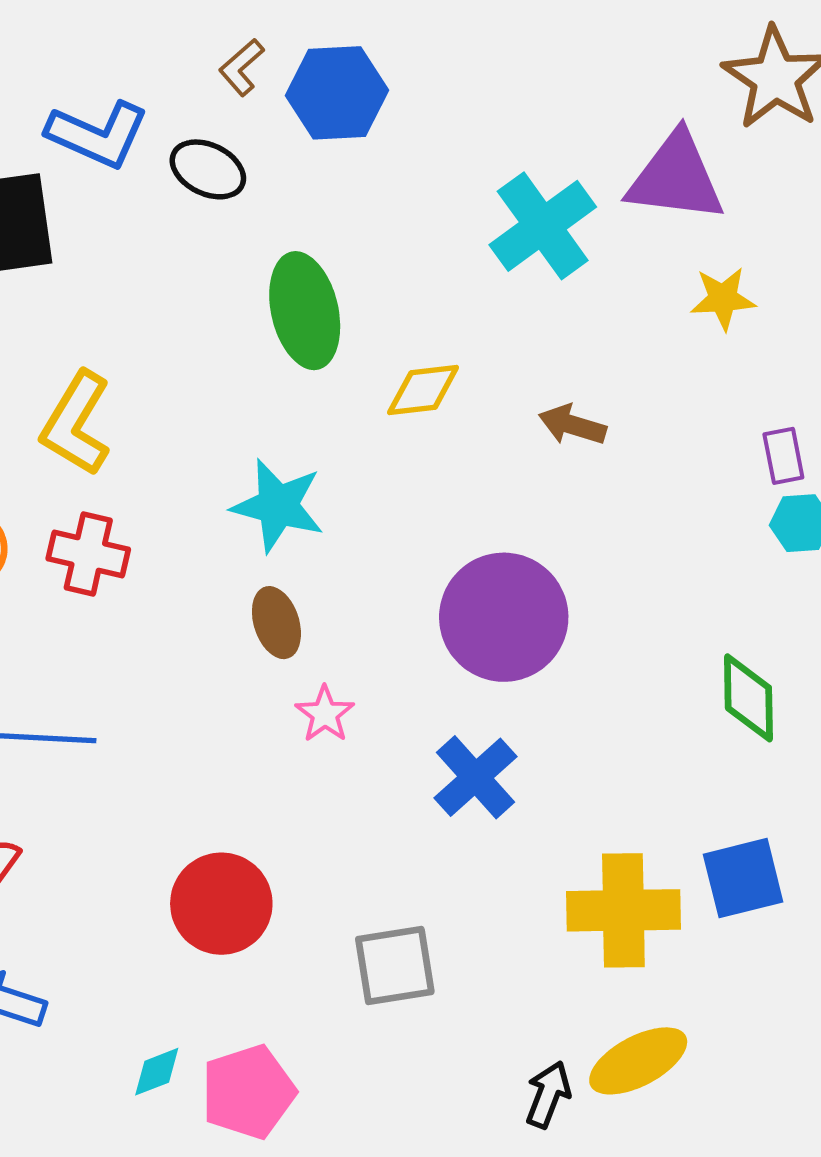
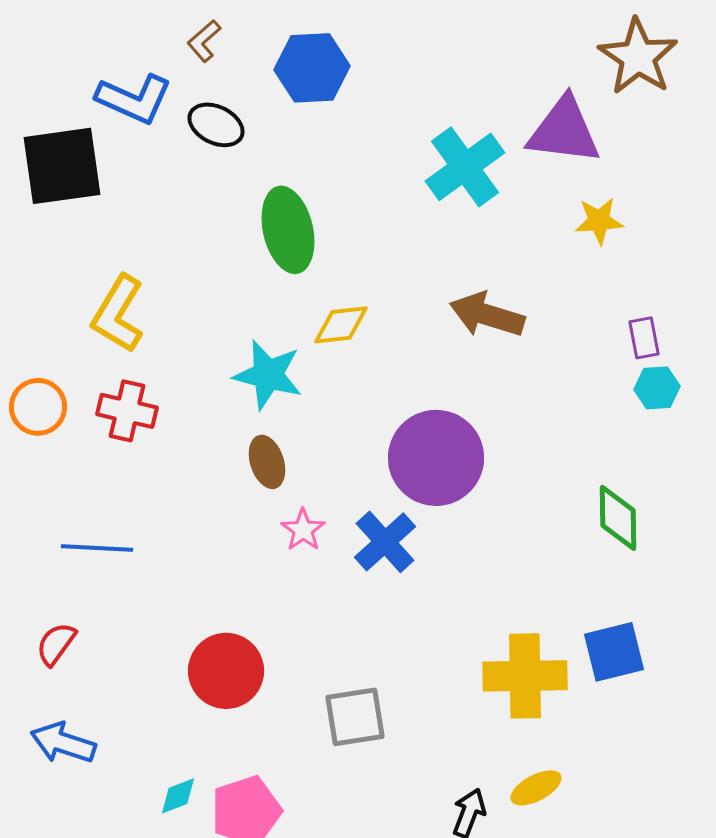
brown L-shape: (242, 67) -> (204, 41), moved
yellow diamond: (423, 390) -> (341, 325), moved
brown arrow: (572, 425) -> (487, 315), size x1.5
blue cross: (475, 777) -> (385, 542), moved
yellow ellipse: (638, 1061) -> (536, 788), size x0.7

